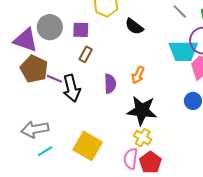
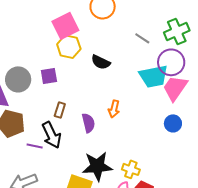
brown rectangle: (86, 54) -> (60, 110), moved
purple line: (54, 79) -> (35, 146), moved
black star: (142, 111) -> (97, 166), moved

